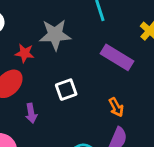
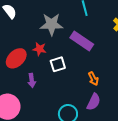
red star: (25, 53) -> (39, 49), moved
purple rectangle: (117, 57) -> (82, 41), moved

